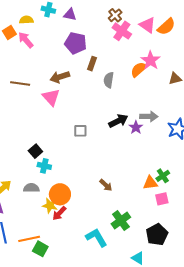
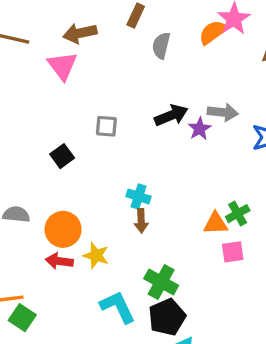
black square: (35, 151) -> (62, 156), moved
cyan cross: (44, 166) -> (138, 196), moved
brown arrow: (106, 185) -> (141, 221), turned 40
yellow star: (50, 206) -> (96, 255), moved
red arrow: (59, 213) -> (59, 261), turned 49
green cross: (121, 220) -> (161, 282), turned -30
black pentagon: (157, 235) -> (167, 317), moved

